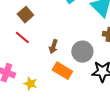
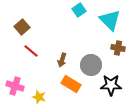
brown square: (25, 15) -> (22, 27), moved

